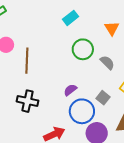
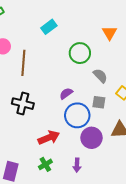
cyan rectangle: (71, 18) -> (49, 27), moved
gray semicircle: (107, 62) -> (100, 76), moved
gray square: (103, 98) -> (99, 102), turned -32

